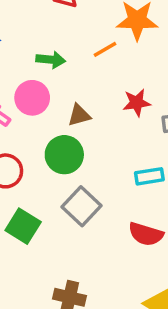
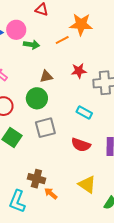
pink circle: (32, 98) -> (16, 30), moved
cyan rectangle: (149, 176) -> (84, 112), turned 35
gray square: (81, 206) -> (45, 128), turned 30

